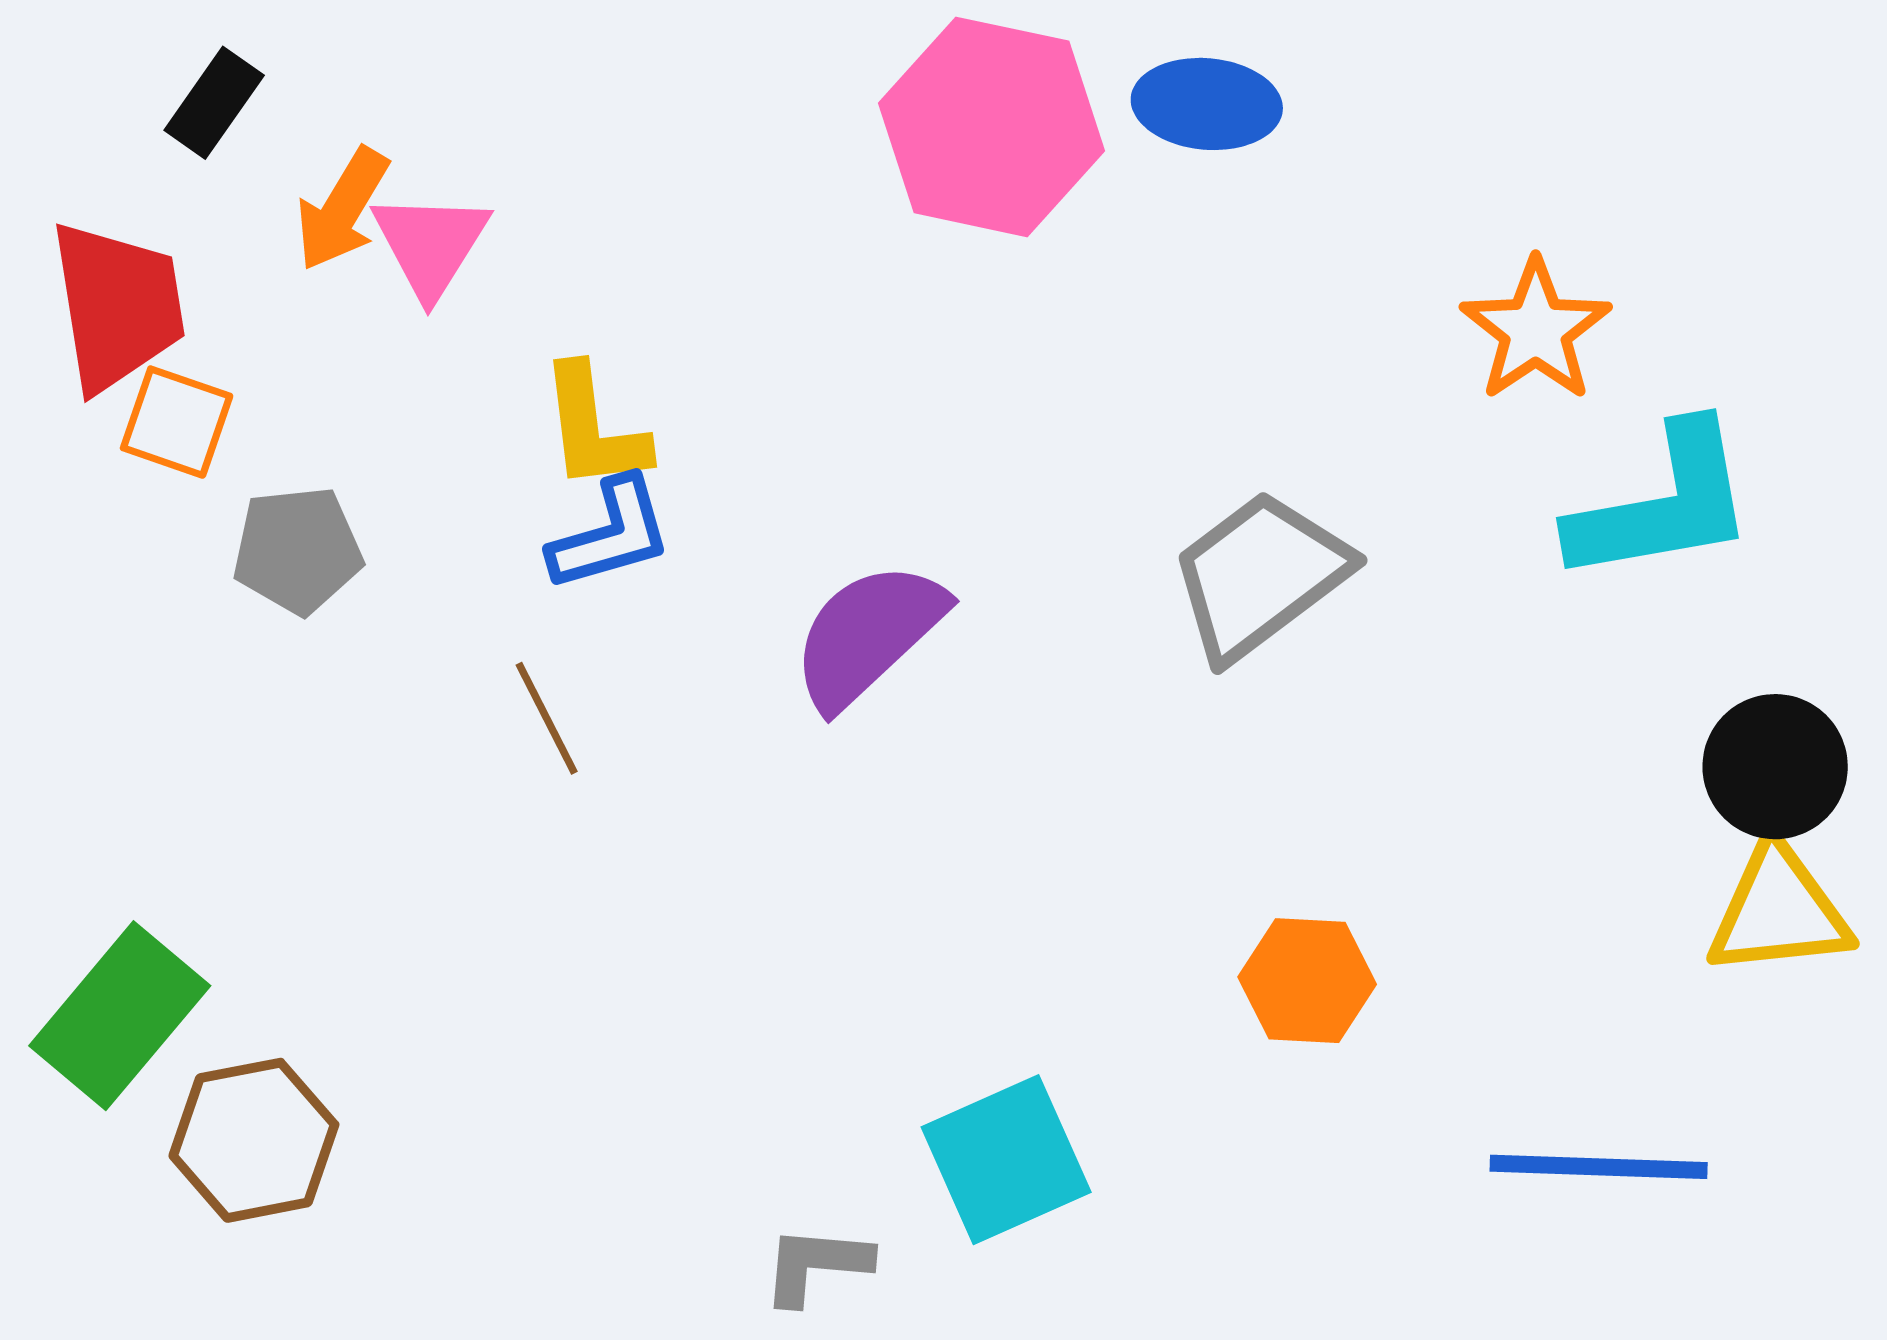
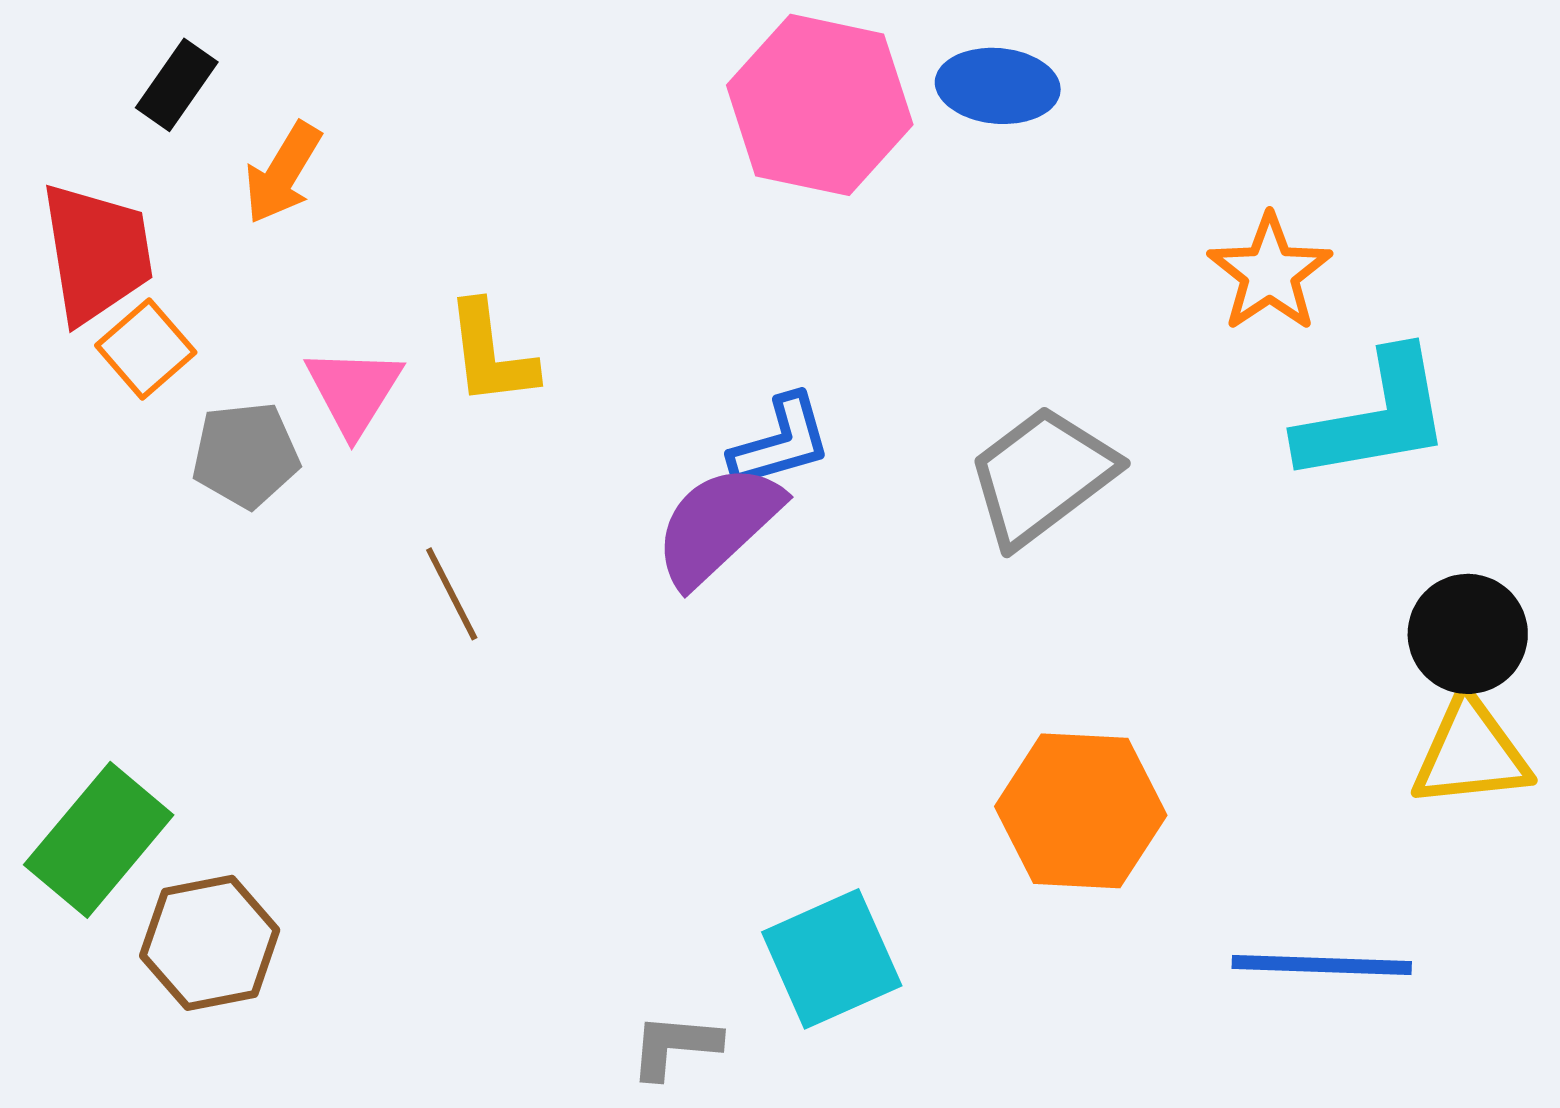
pink triangle: (430, 244) -> (354, 391), moved
orange square: (177, 422) -> (146, 349), turned 30
blue L-shape: (611, 534) -> (781, 442), moved
orange hexagon: (1307, 981) -> (1081, 811), size x1.5

